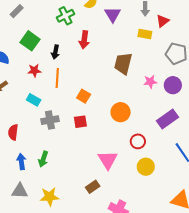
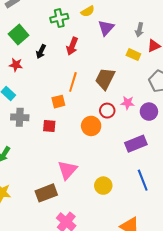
orange line: (57, 78) -> (73, 82), moved
orange square: (84, 96) -> (58, 102), turned 32
red circle: (138, 141) -> (107, 111), moved
brown rectangle: (93, 187) -> (46, 193), size x1.5

